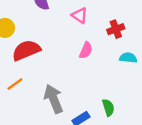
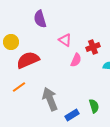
pink triangle: (80, 15) -> (65, 40), moved
red cross: (116, 29) -> (93, 47), moved

